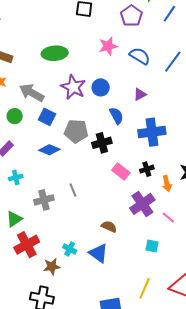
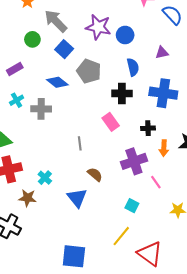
purple star: (73, 87) -> (98, 27), turned -30
black cross: (102, 143) -> (122, 93), moved
pink rectangle: (121, 172) -> (111, 122), moved
cyan cross: (16, 177) -> (17, 100), turned -32
gray line: (73, 190) -> (80, 143), moved
gray cross: (44, 200) -> (41, 109), moved
cyan cross: (70, 249) -> (45, 178), moved
yellow line: (145, 288) -> (121, 236), moved

